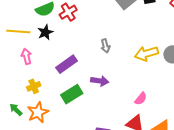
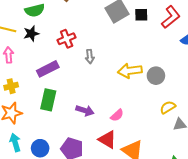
red cross: (68, 12) -> (67, 39), moved
purple arrow: (100, 81) -> (85, 110), moved
green rectangle: (72, 94) -> (48, 100), turned -55

